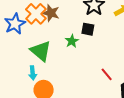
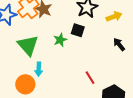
cyan arrow: (33, 73) -> (39, 69), moved

